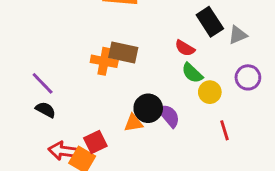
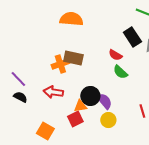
orange cross: (104, 61) -> (60, 64), turned -30
yellow circle: (210, 92) -> (108, 120), moved
red square: (95, 142) -> (75, 119), moved
red arrow: (63, 151) -> (53, 92), moved

